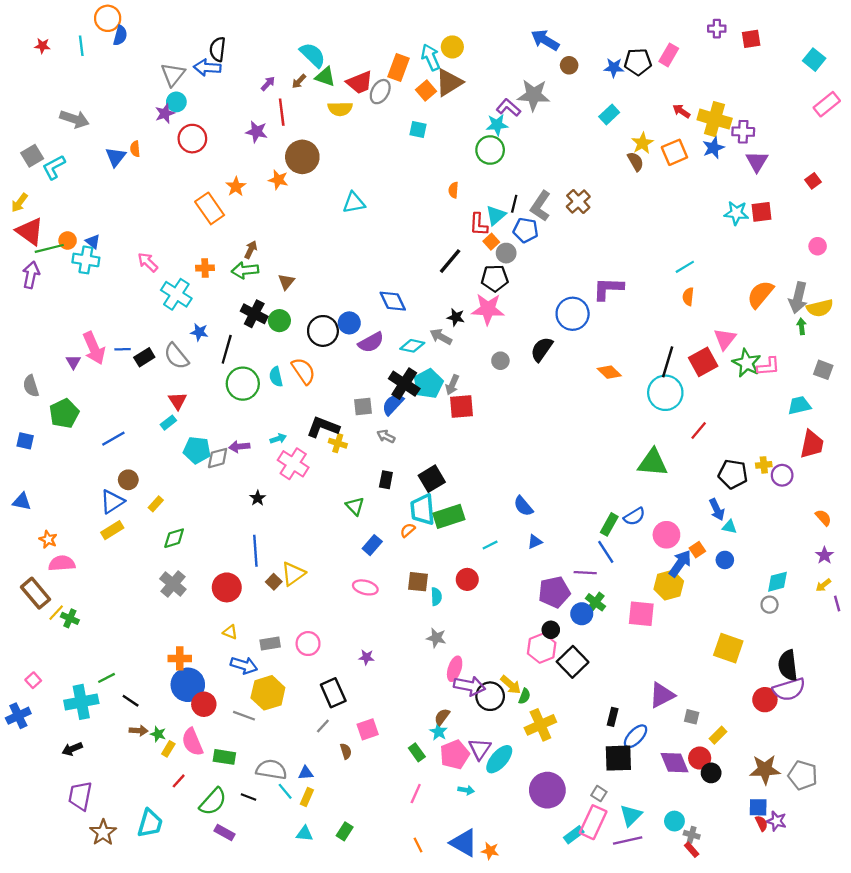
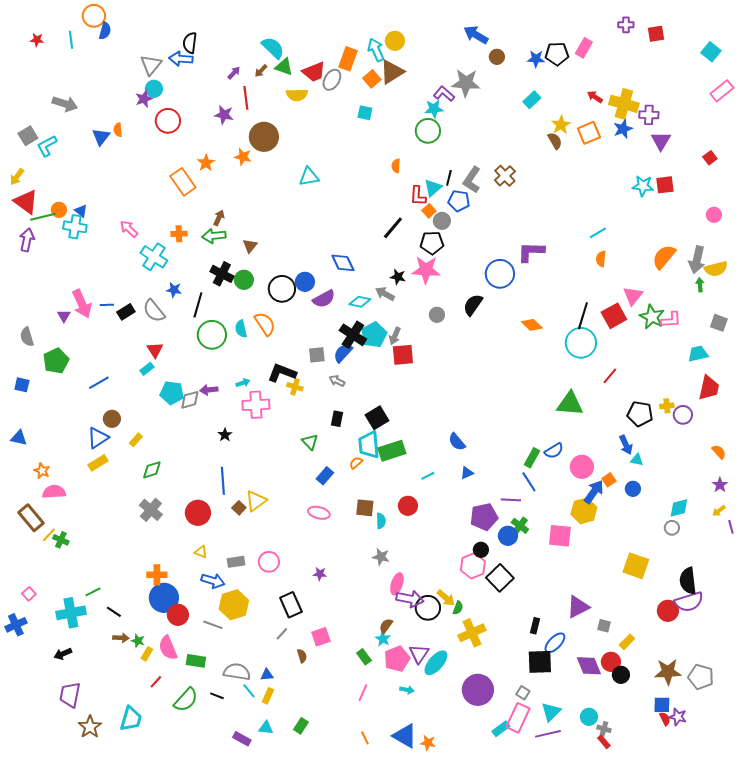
pink cross: (293, 464) -> (256, 405), turned -36
purple rectangle: (224, 832) -> (242, 739), moved

